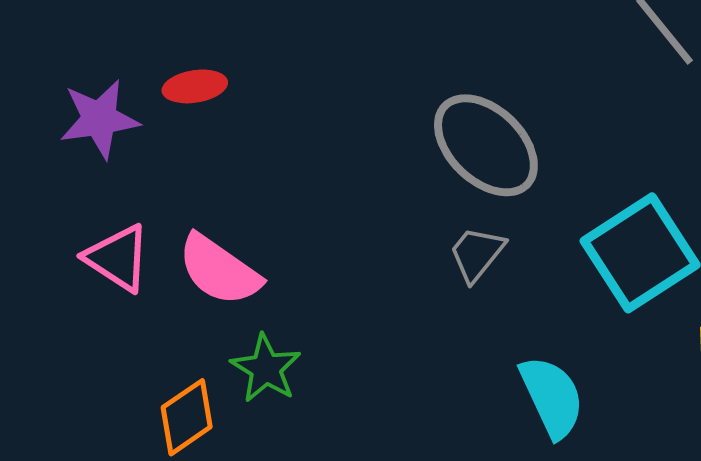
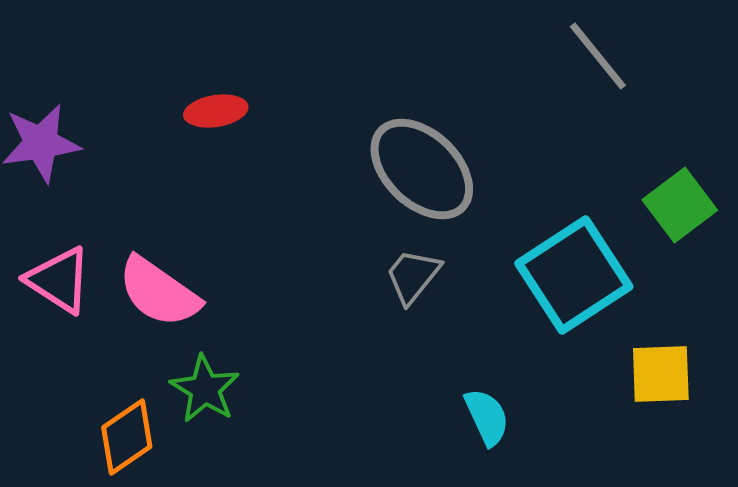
red ellipse: (195, 86) -> (216, 111), moved
cyan semicircle: (552, 397) -> (487, 417), size x0.7

